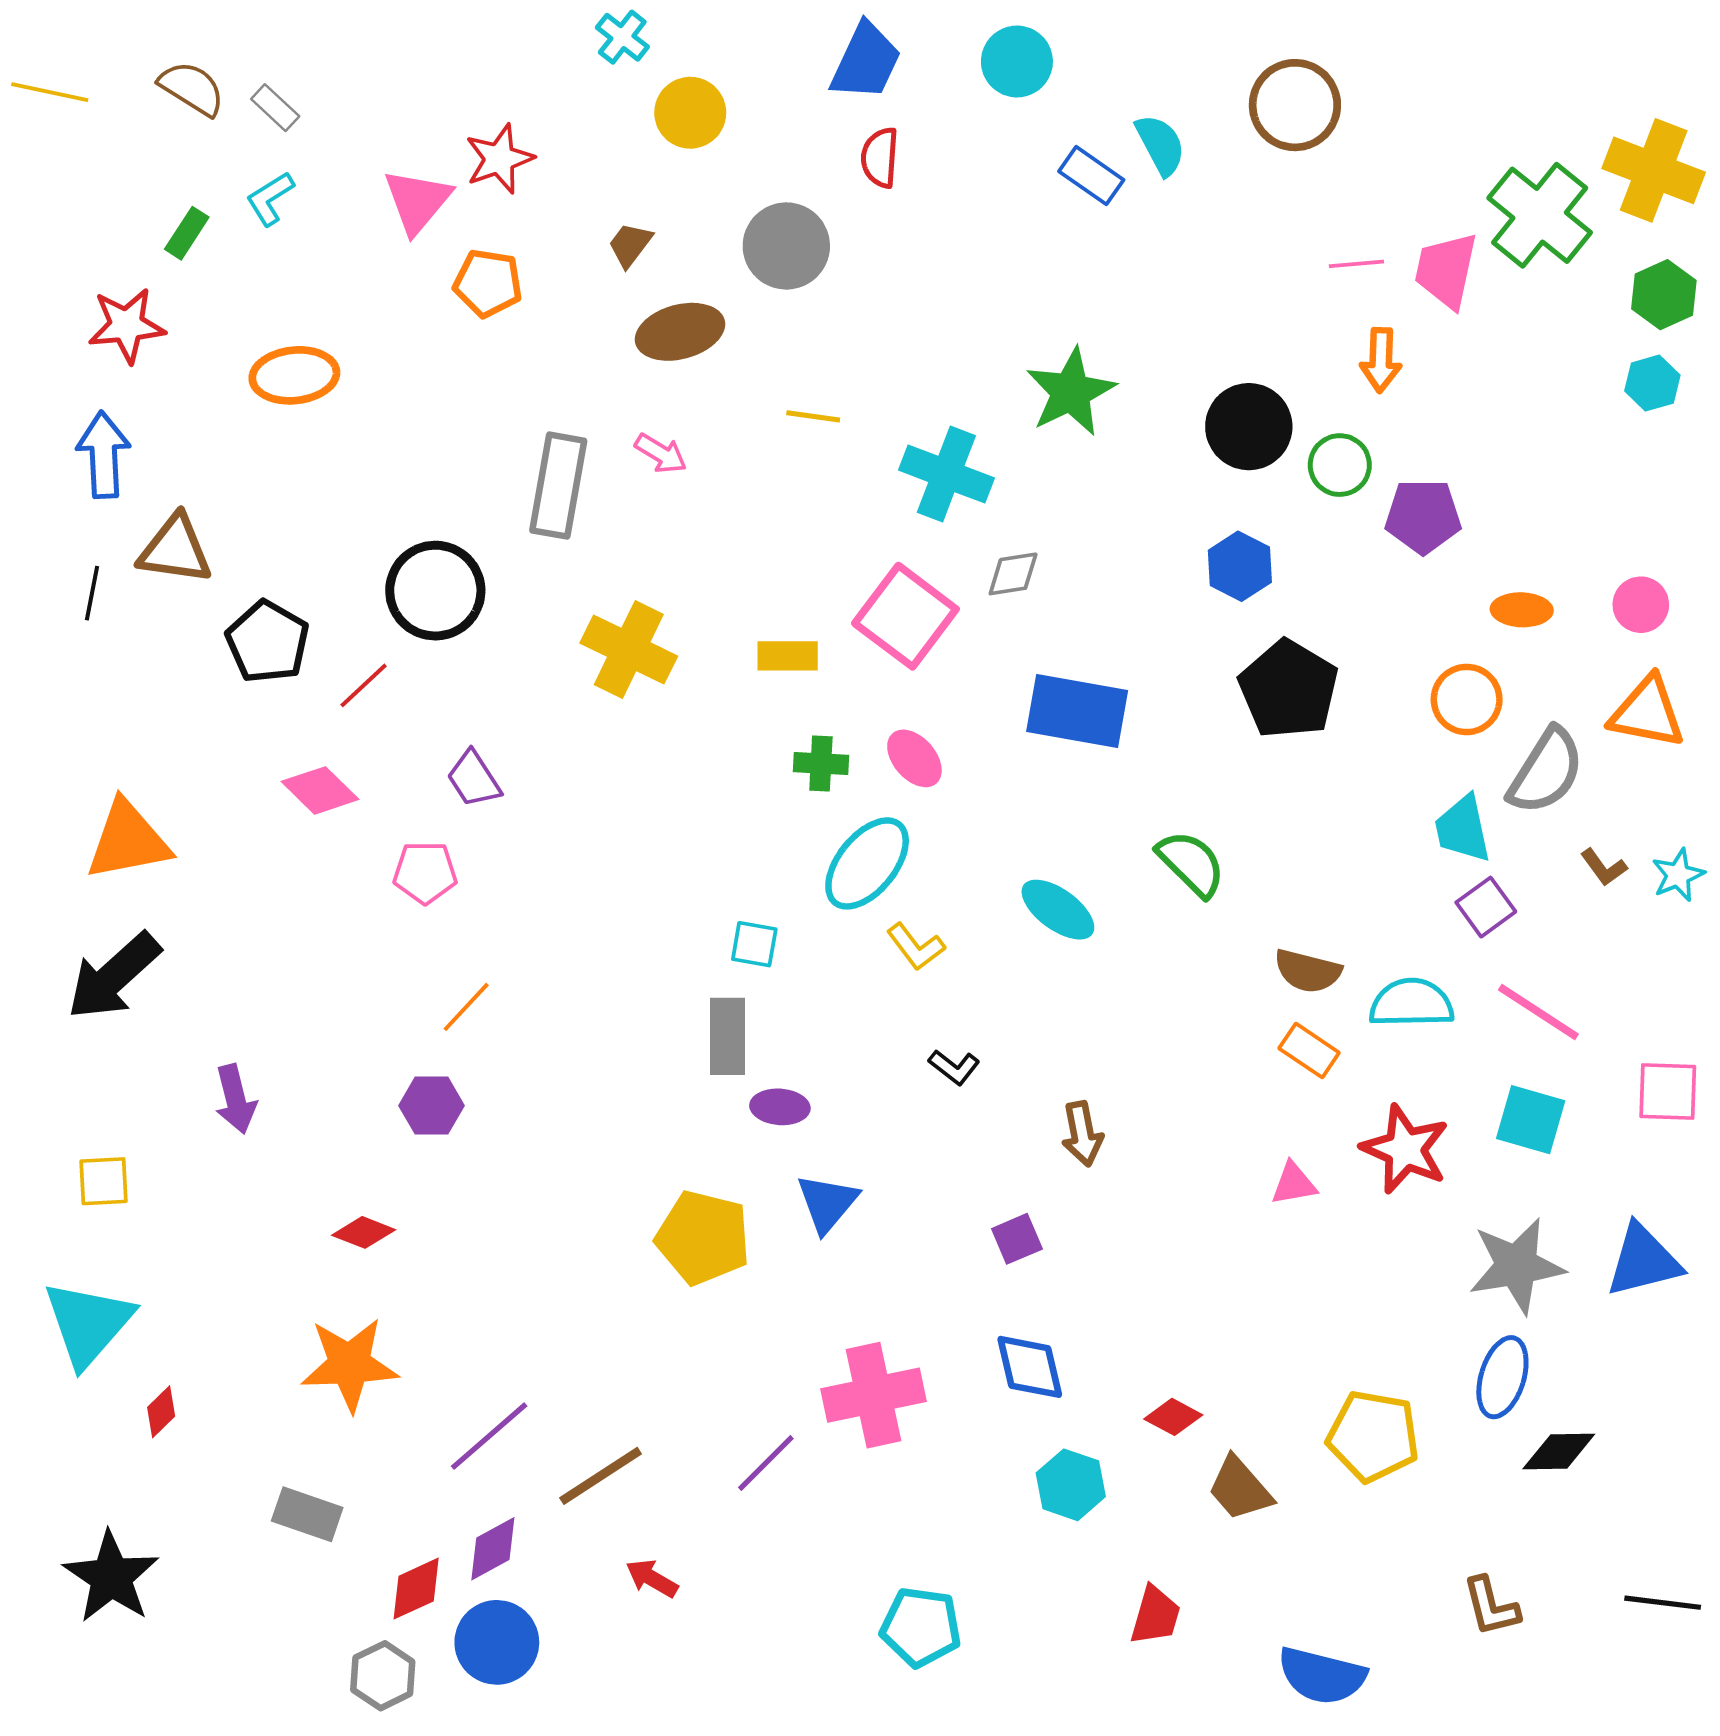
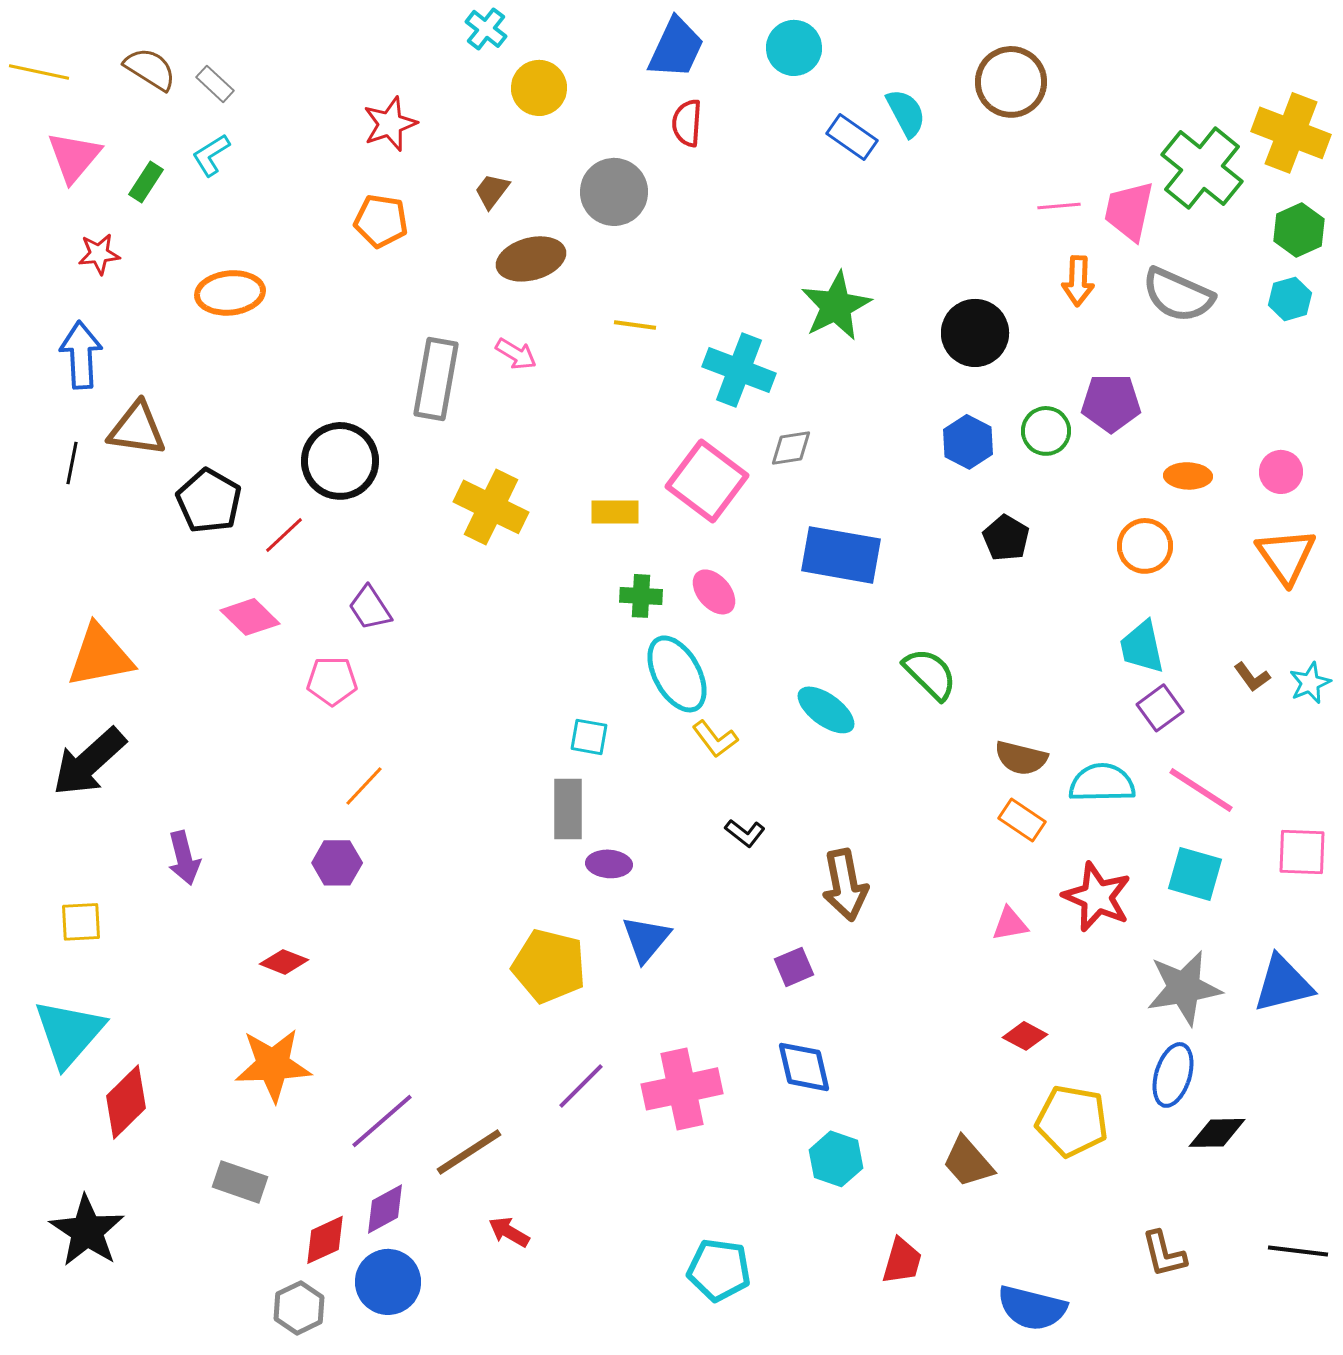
pink triangle: (417, 201) -> (74, 157), moved
red star: (127, 325) -> (99, 254), size x0.7
green circle: (1340, 465) -> (1046, 431), moved
black pentagon: (1289, 689) -> (1006, 538), size x0.6
orange triangle: (1647, 712) -> (1286, 556), turned 44
gray semicircle: (1546, 771) -> (1178, 295), moved, turned 82
cyan ellipse: (867, 863) -> (677, 674), turned -68
brown arrow: (1082, 1134) -> (845, 885), size x1.4
red diamond: (161, 1412) -> (126, 1102), size x1.8
red diamond: (1173, 1417) -> (1025, 1036), moved
purple line: (766, 1463) -> (581, 1086), moved

